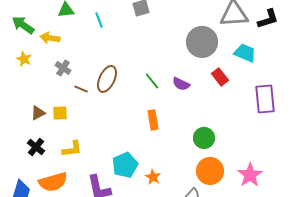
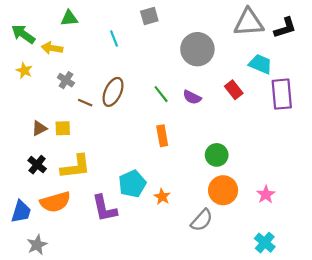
cyan line: (99, 20) -> (114, 38), moved
gray circle: (202, 42) -> (197, 49), moved
purple rectangle: (265, 99) -> (282, 94), moved
yellow L-shape: (72, 149) -> (76, 167), size x1.4
pink star: (250, 175) -> (266, 195), size x0.7

